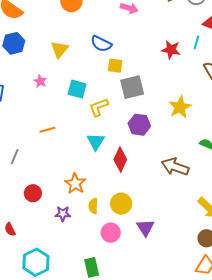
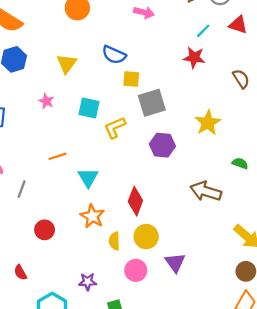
cyan line: (196, 42) -> (203, 31), moved, turned 32
cyan triangle: (96, 142) -> (88, 177), moved
red diamond: (120, 159) -> (135, 201), moved
purple star: (63, 214) -> (88, 282), moved

